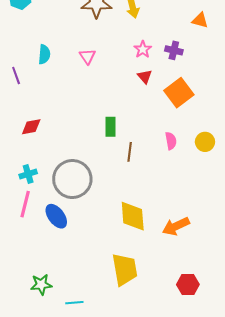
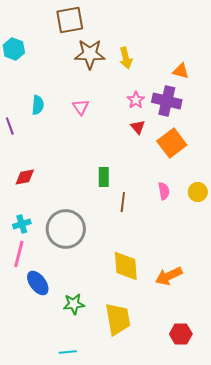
orange triangle: (200, 20) -> (181, 71), moved
purple cross: (174, 50) -> (167, 101), size x1.6
blue ellipse: (56, 216) -> (38, 283), moved
green star: (41, 285) -> (74, 304), moved

